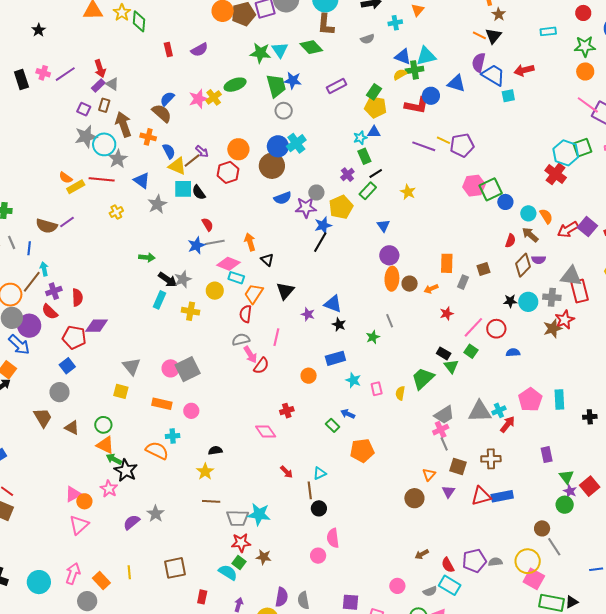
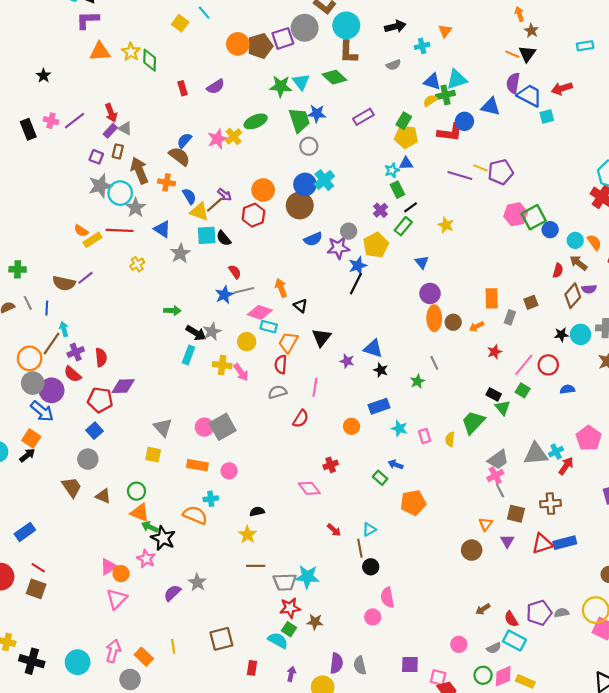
pink arrow: (250, 355) -> (241, 372), moved

